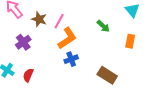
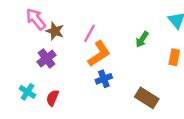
brown star: (39, 19) -> (55, 31), moved
green arrow: (103, 26) -> (142, 39), turned 80

